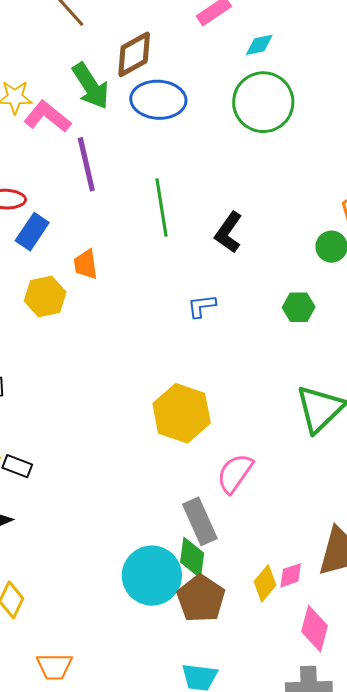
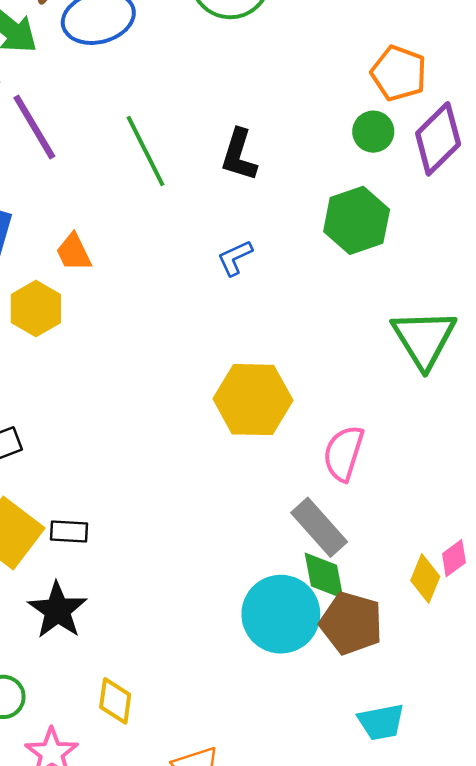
green hexagon: (299, 307) -> (357, 220), size x1.6

